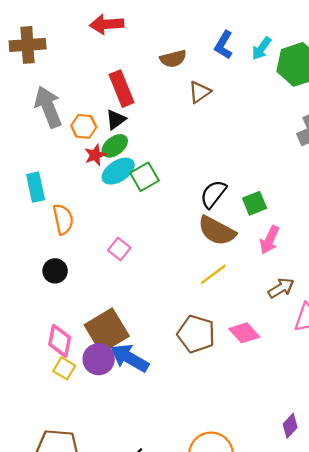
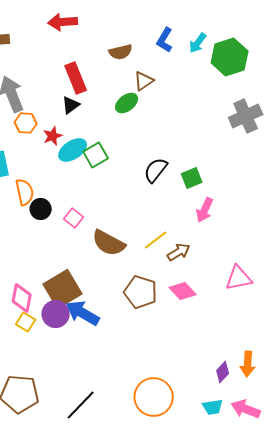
orange hexagon: (84, 126) -> (26, 123), moved
green ellipse: (115, 146) -> (127, 103), moved
brown semicircle: (217, 231) -> (109, 243), moved
black circle: (55, 271) -> (41, 209), moved
brown arrow: (281, 288) -> (179, 252), moved

